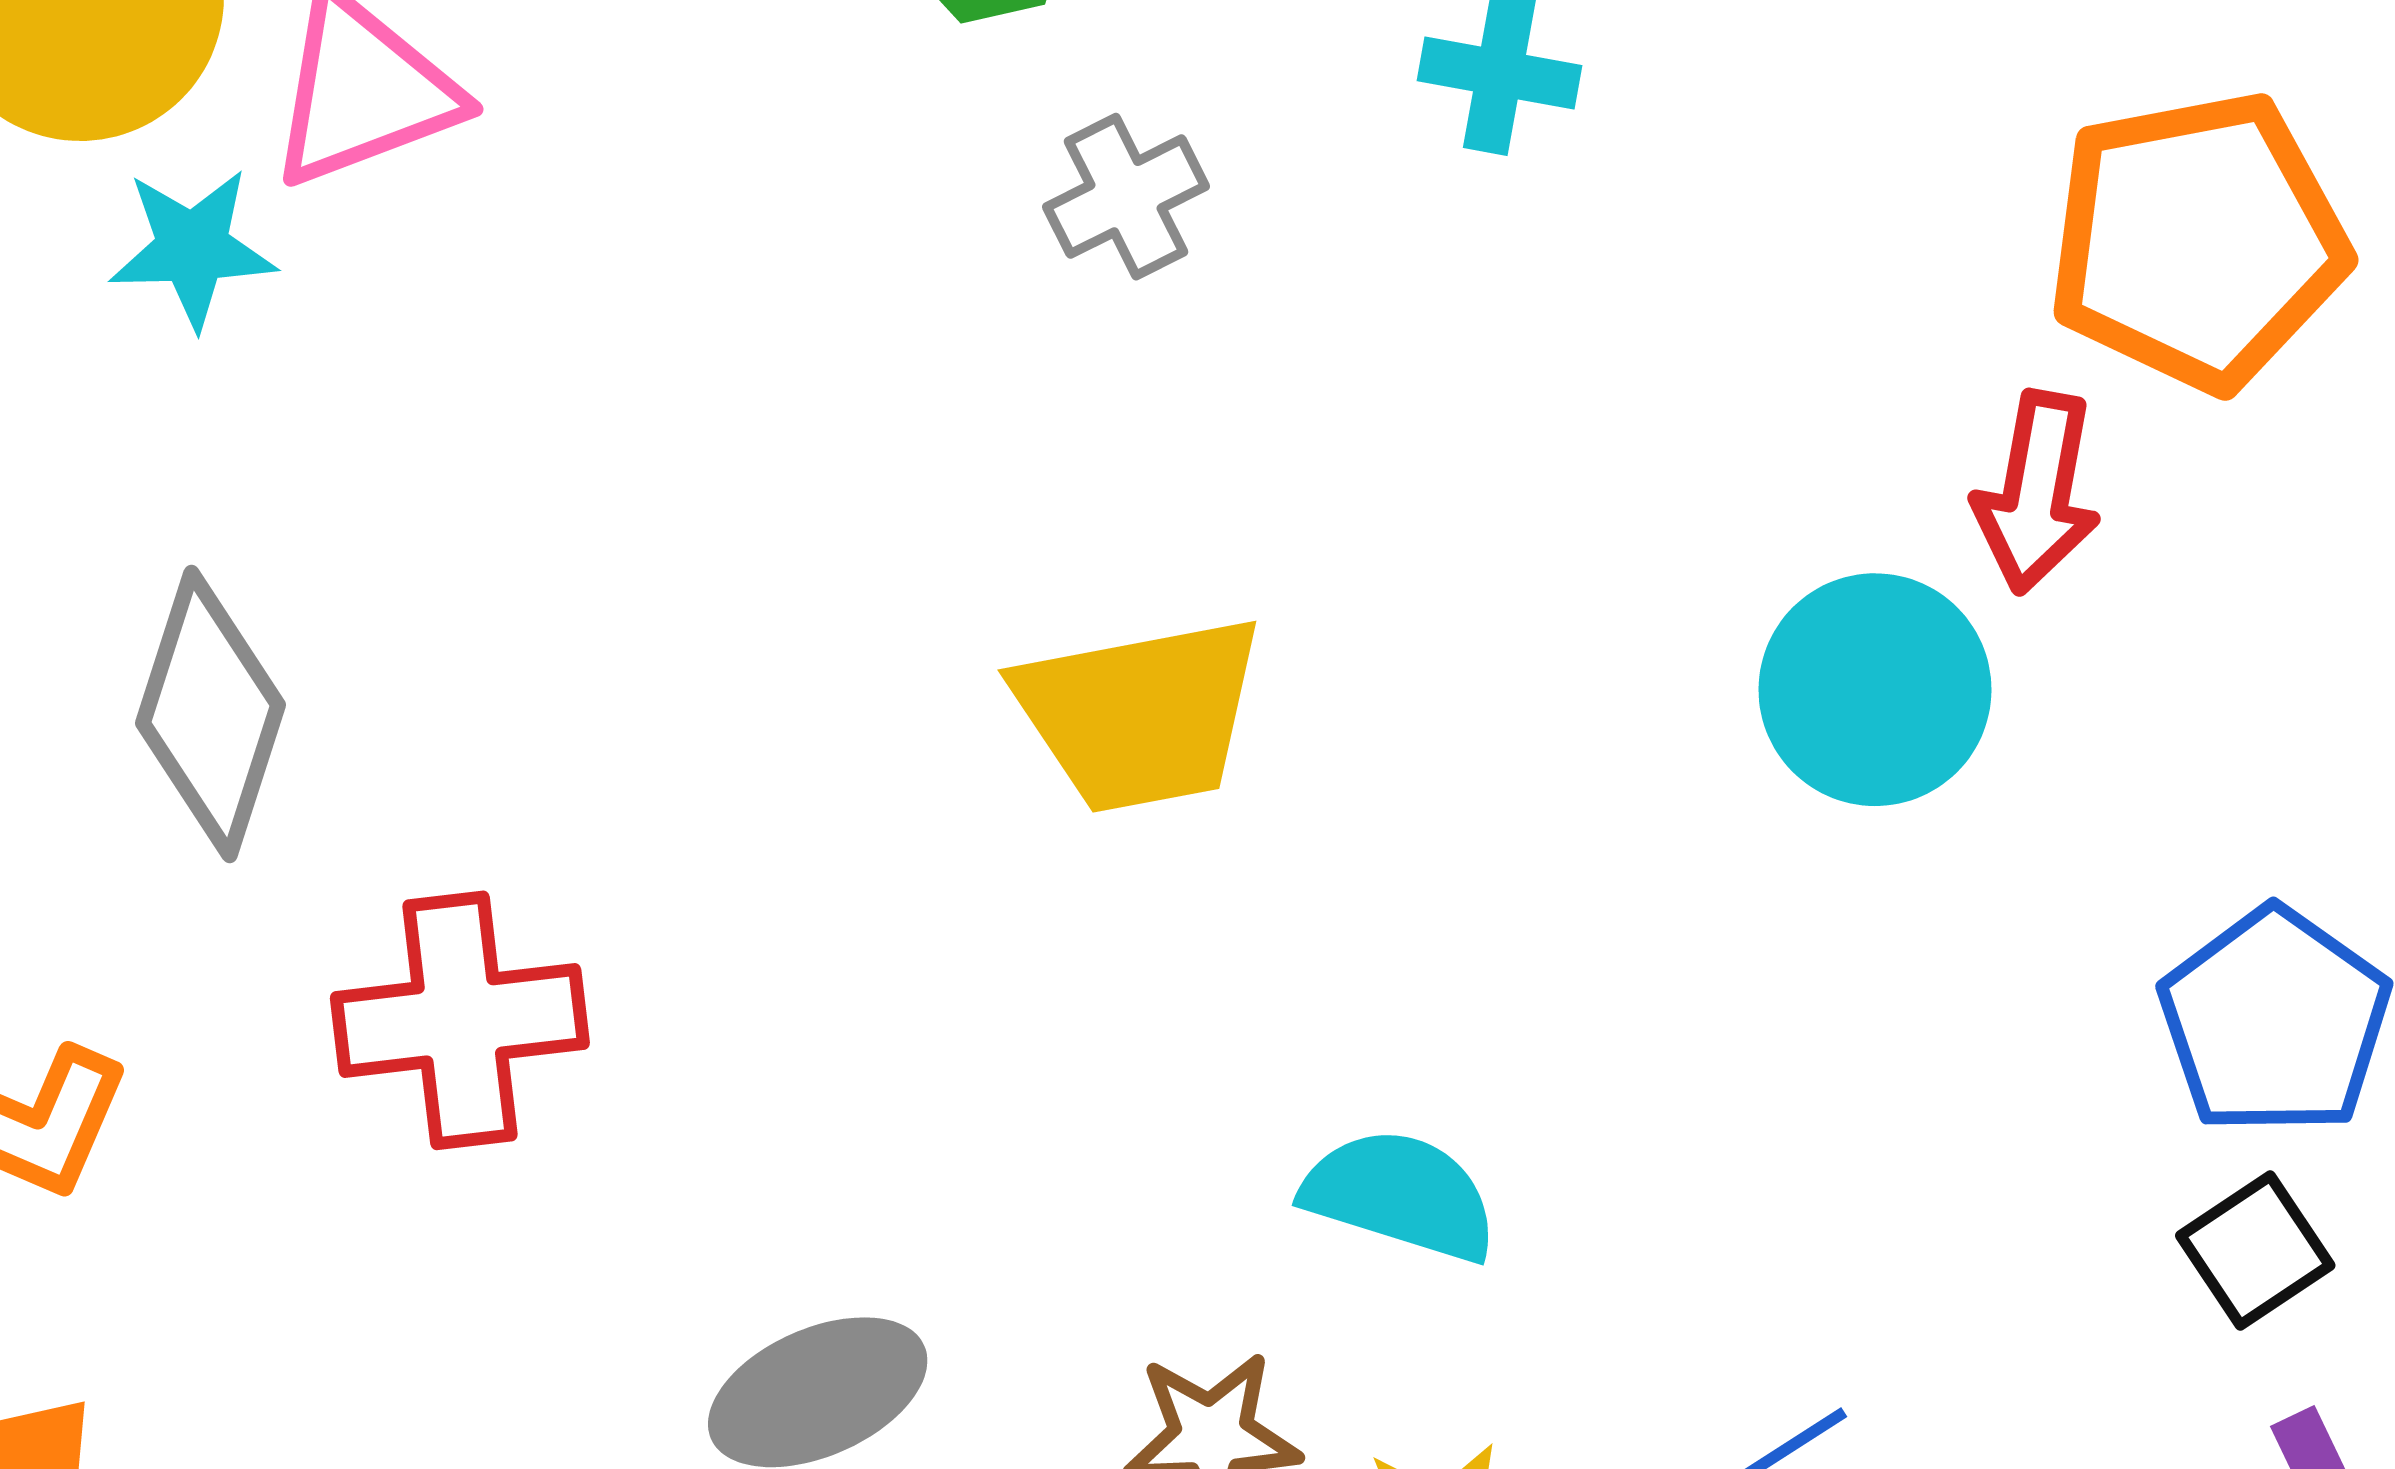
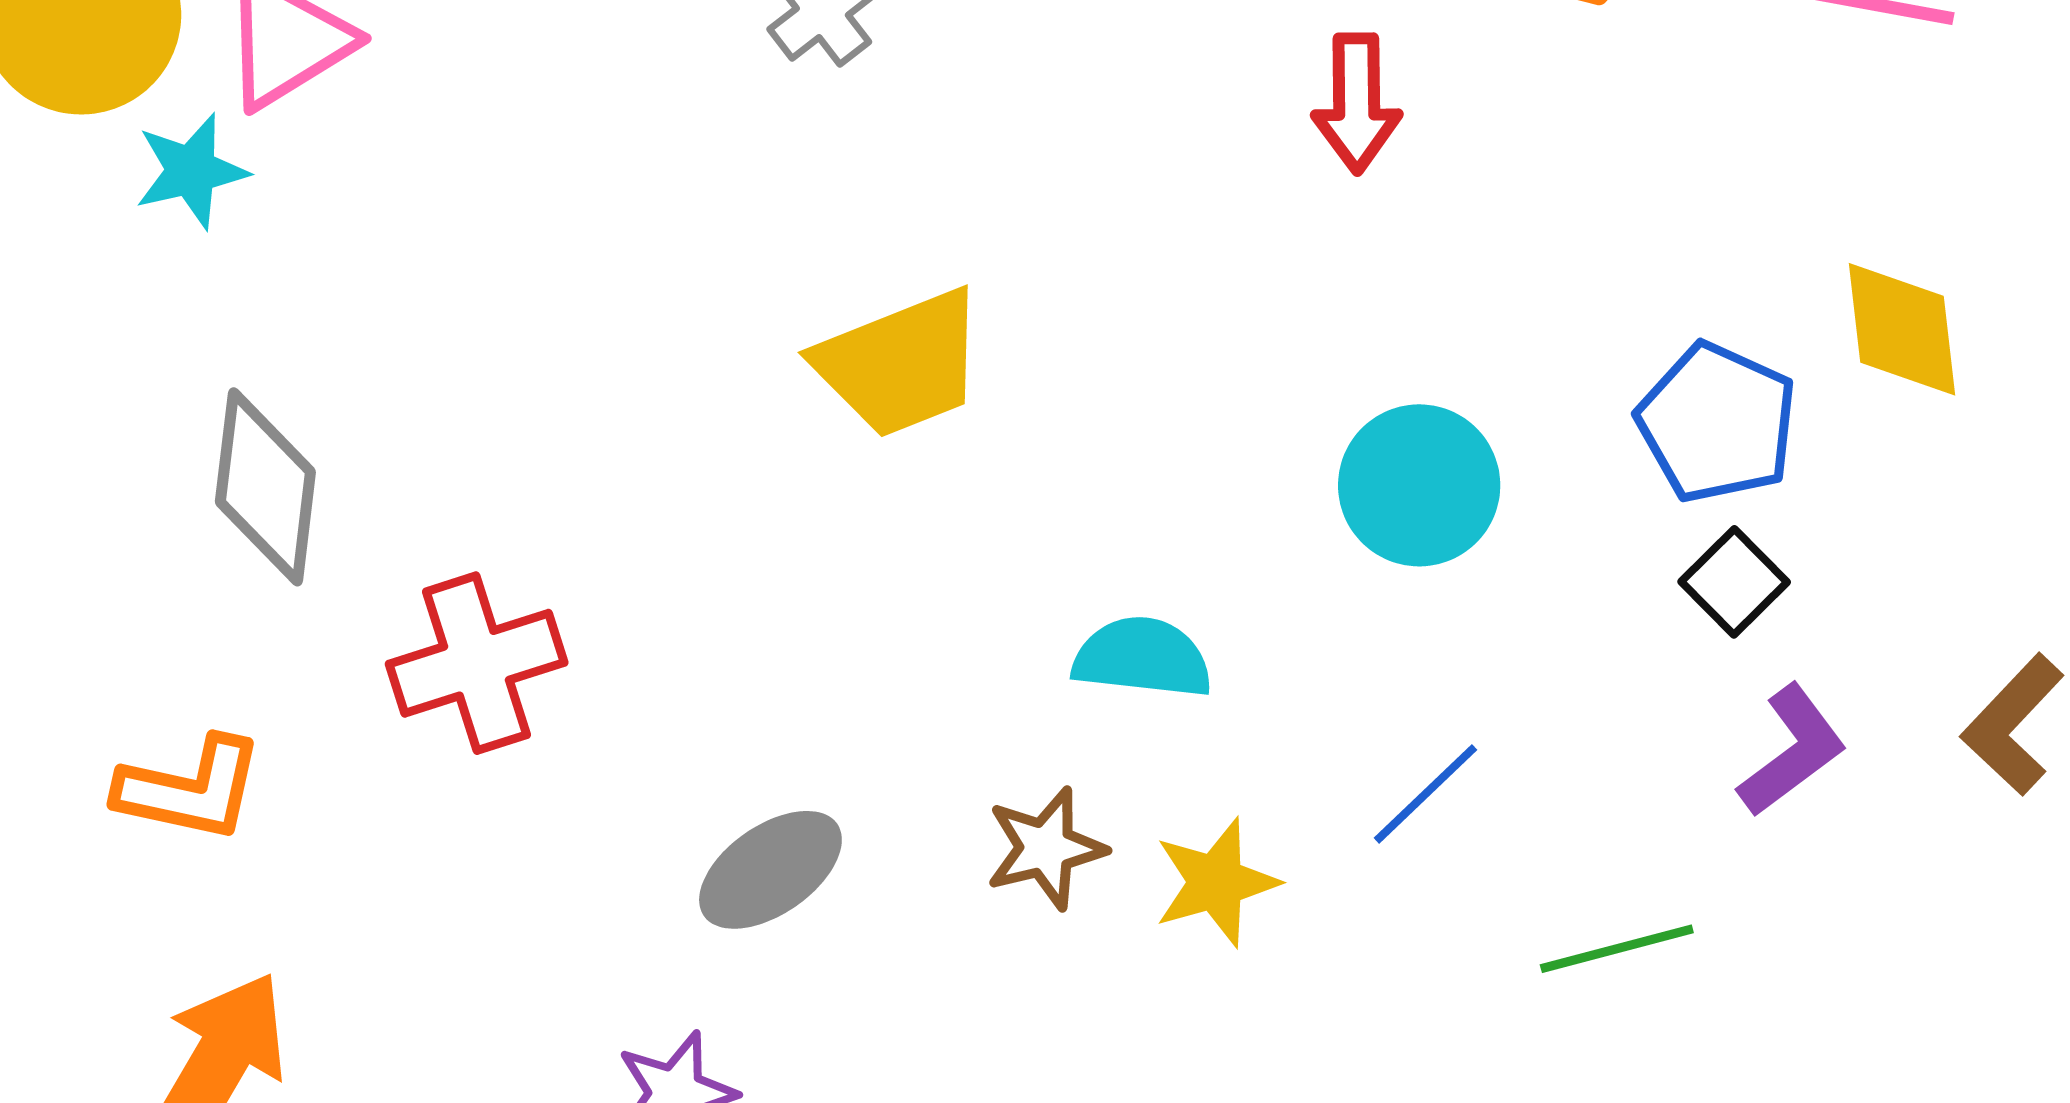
red arrow: (2037, 492) -> (1357, 103), moved
cyan circle: (1875, 690) -> (1419, 485), moved

